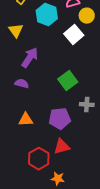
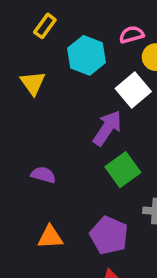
purple arrow: (30, 58) -> (107, 128), moved
purple pentagon: (60, 119) -> (109, 235), turned 30

